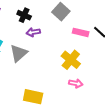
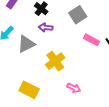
yellow cross: (71, 60) -> (55, 61), moved

